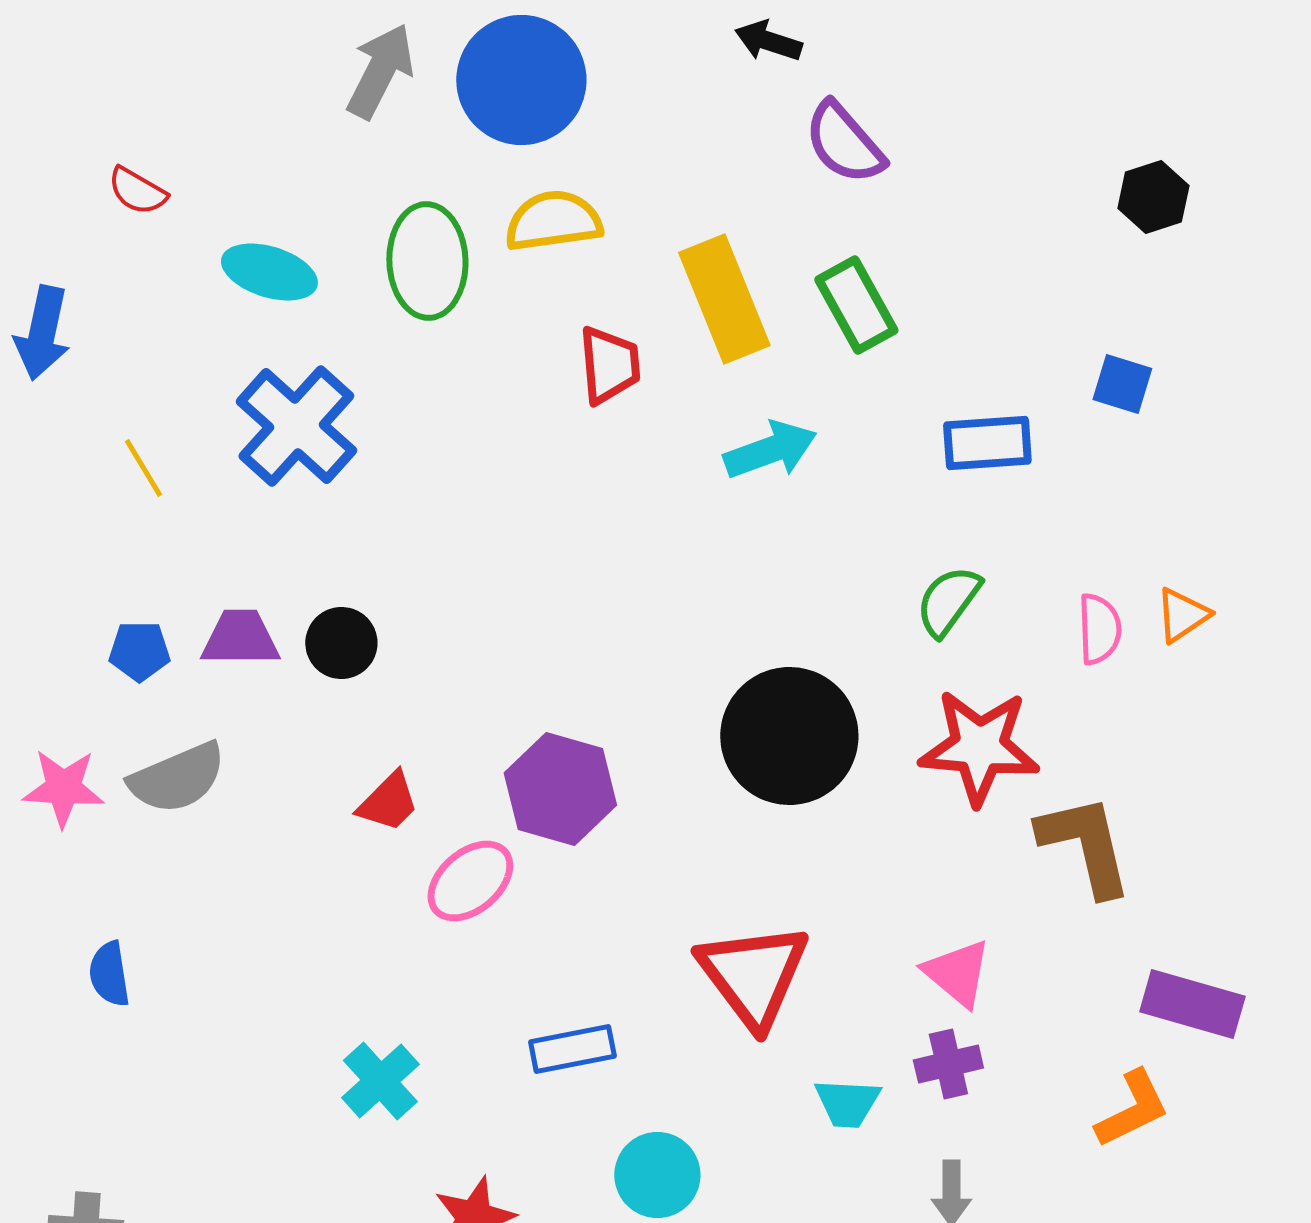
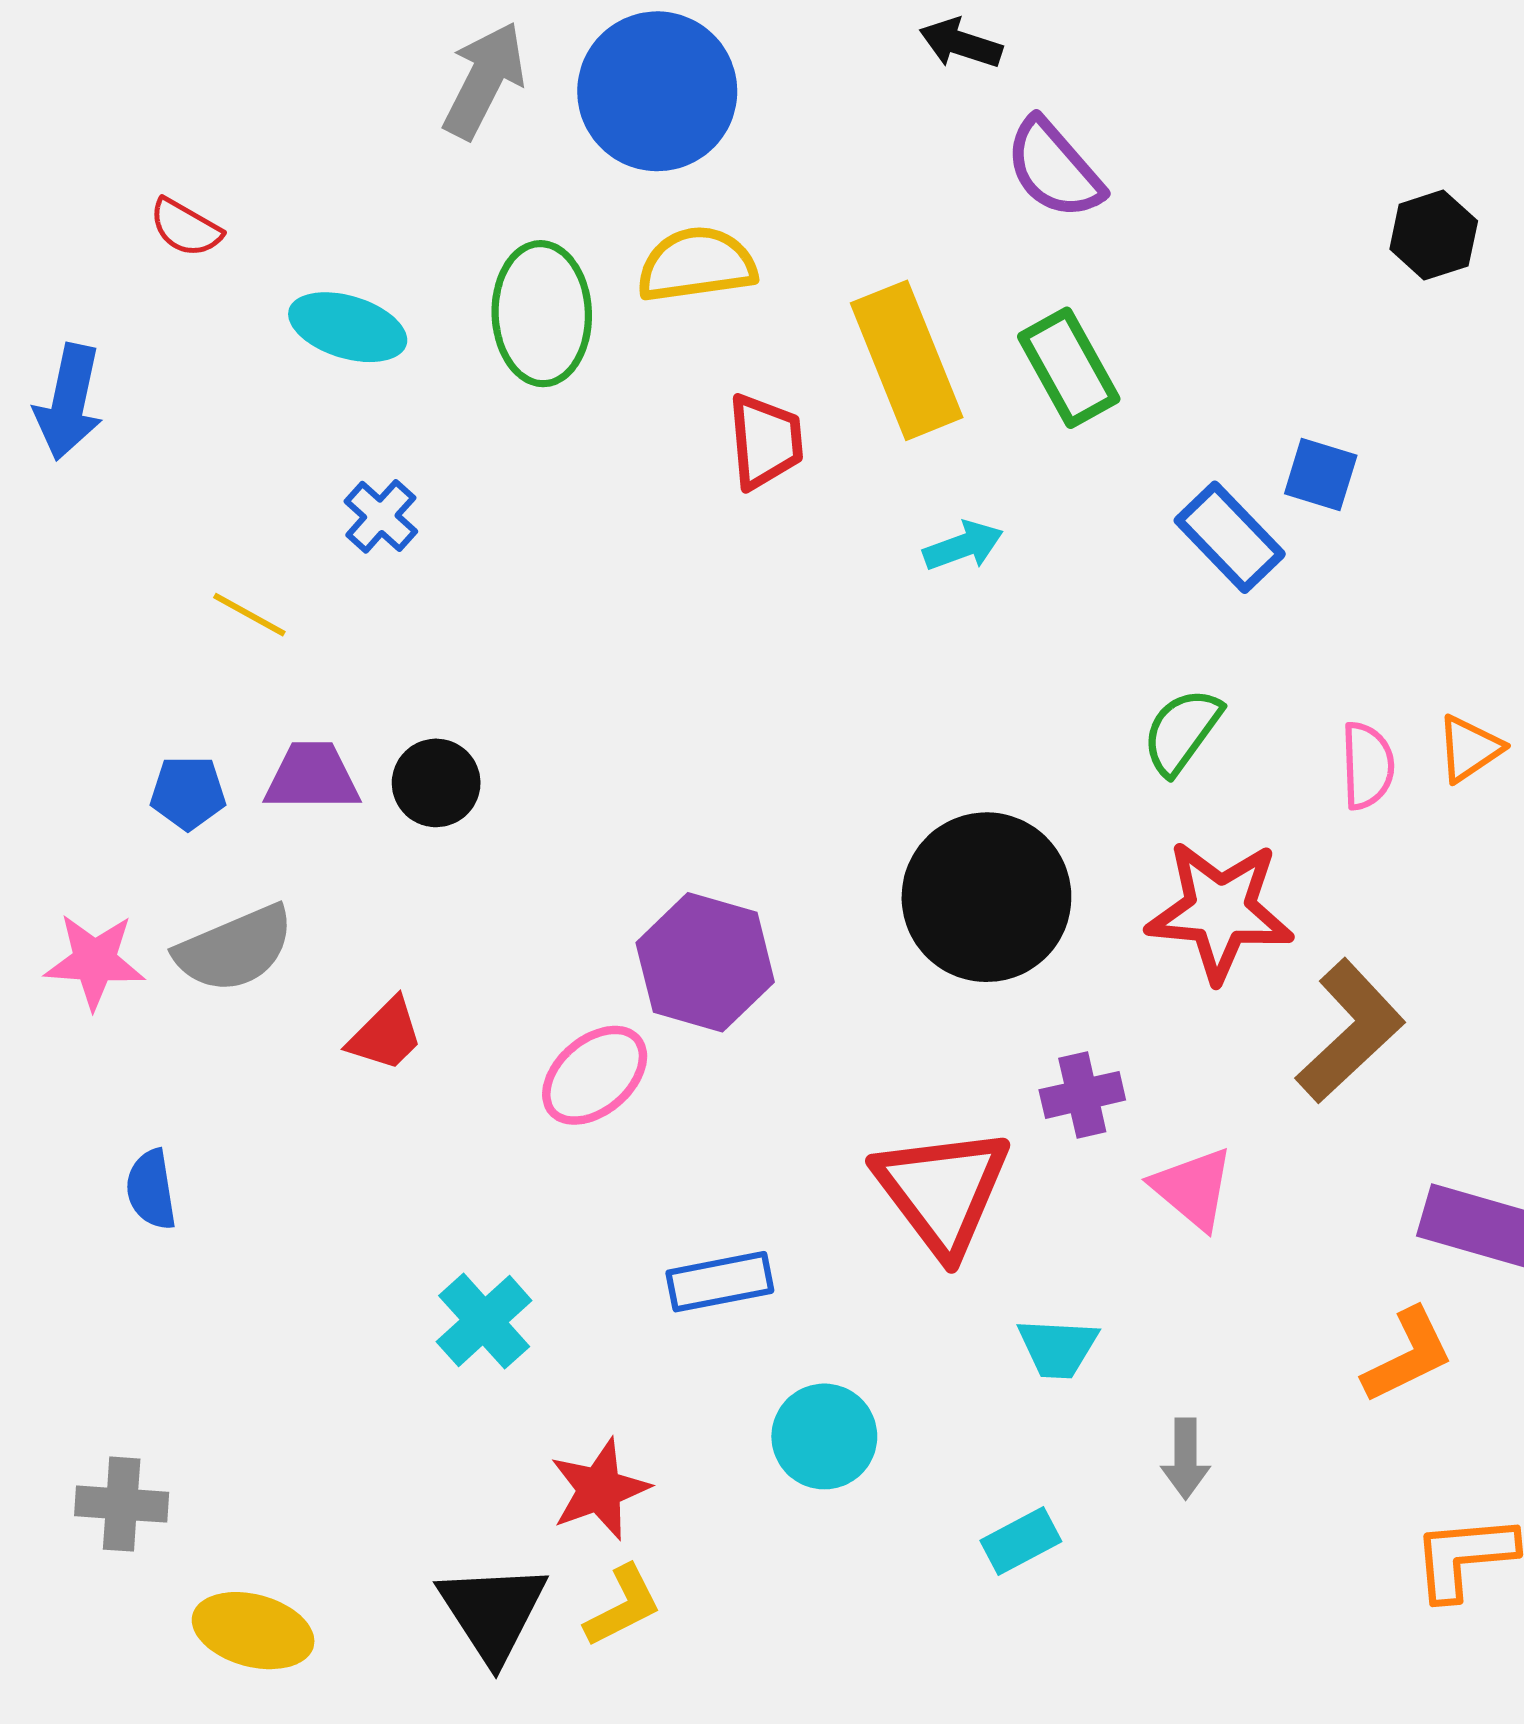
blue square: (1122, 384) -> (1321, 475), moved
blue cross: (296, 426) -> (381, 516), size x0.5
blue rectangle: (987, 443) -> (1230, 537), turned 50
cyan arrow: (770, 450) -> (963, 546), size x0.7
yellow line: (143, 468) -> (249, 615), moved, turned -30
red trapezoid: (388, 802) -> (386, 1035), moved
brown L-shape: (1085, 845) -> (1350, 1031), turned 60
purple cross: (948, 1064) -> (1082, 1095), moved

